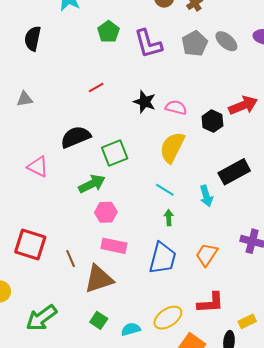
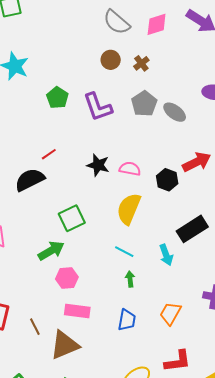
gray ellipse: (226, 41) -> (175, 112), moved
black semicircle: (76, 137) -> (30, 180), moved
blue trapezoid: (163, 258) -> (127, 320), size x0.7

